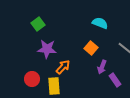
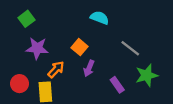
orange square: (91, 48) -> (80, 47), moved
purple arrow: (102, 67) -> (89, 68), moved

